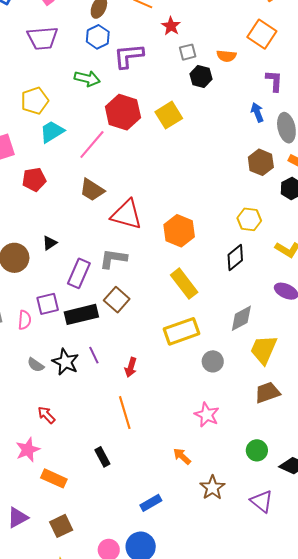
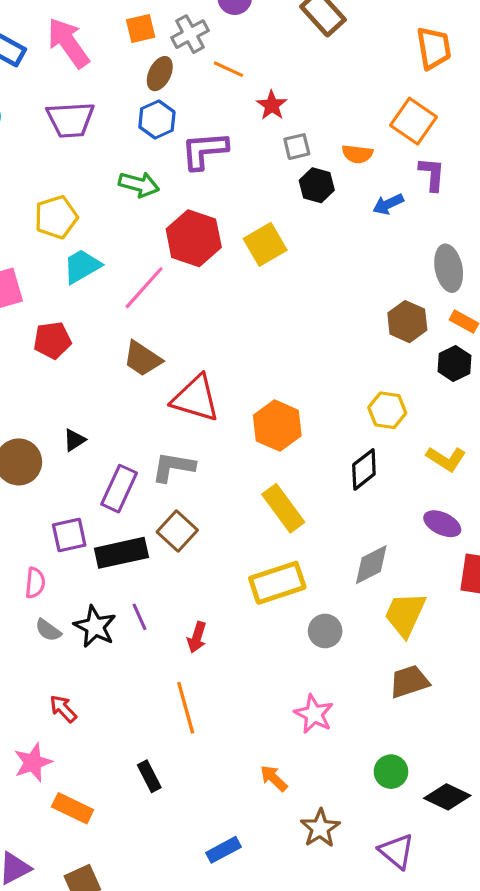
purple L-shape: (274, 81) -> (432, 174), moved
blue arrow: (257, 112) -> (388, 204), moved, turned -96
pink semicircle: (25, 320) -> (35, 583), moved

